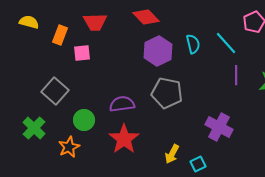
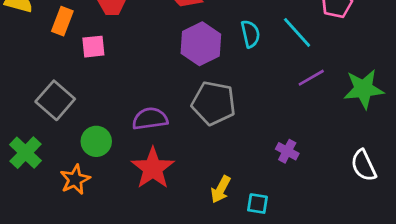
purple line: (236, 75) -> (311, 78), turned 60
purple cross: (219, 127) -> (287, 151), size x0.6
cyan square: (198, 164) -> (257, 204), turned 35

